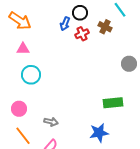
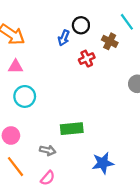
red cross: (82, 34) -> (87, 59), moved
green rectangle: (113, 103) -> (72, 129), moved

